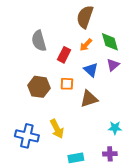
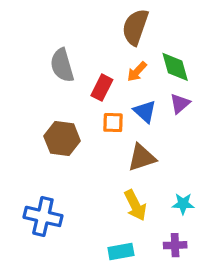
orange square: (67, 84) -> (113, 123), moved
yellow arrow: (57, 129) -> (135, 205), moved

